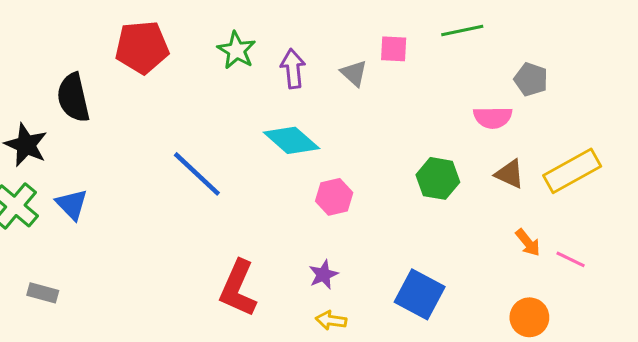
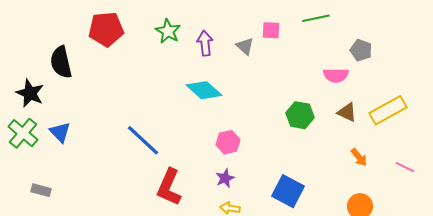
blue line: (197, 174) -> (143, 140), moved
pink hexagon: (334, 197) -> (228, 142), moved
pink line: (571, 259) -> (405, 167), moved

